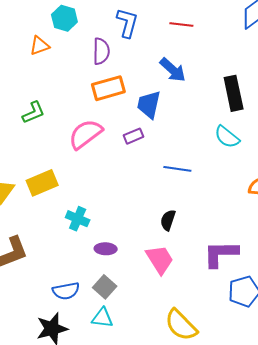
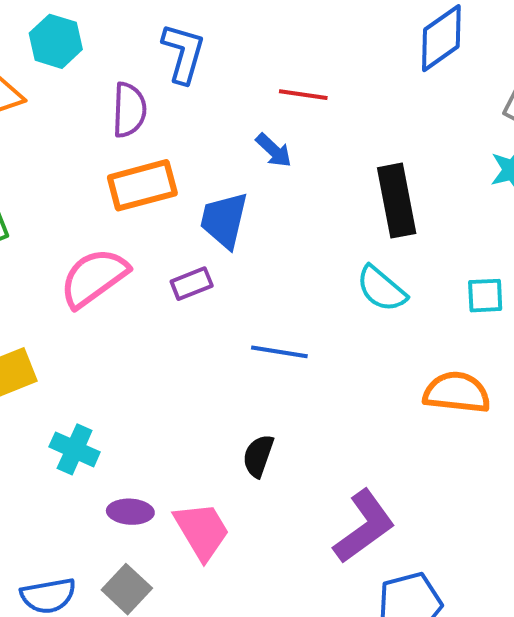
red line: (181, 25) -> (303, 95), moved
blue arrow: (173, 70) -> (274, 150), size x0.7
purple L-shape: (221, 254) -> (364, 526), turned 144
pink trapezoid: (160, 260) -> (202, 531), moved

